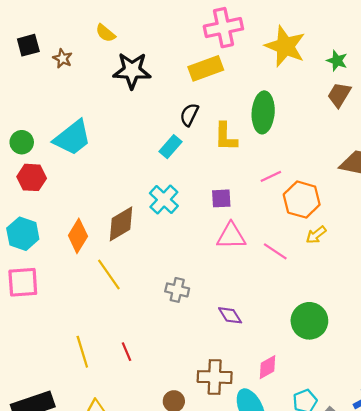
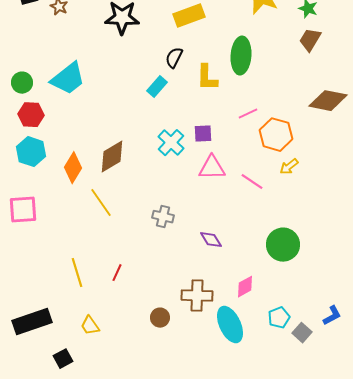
cyan cross: (164, 200) -> (171, 143), moved
cyan hexagon: (23, 234) -> (31, 152), moved
red line: (126, 352) -> (117, 273), turned 48

